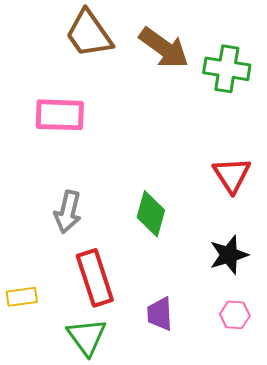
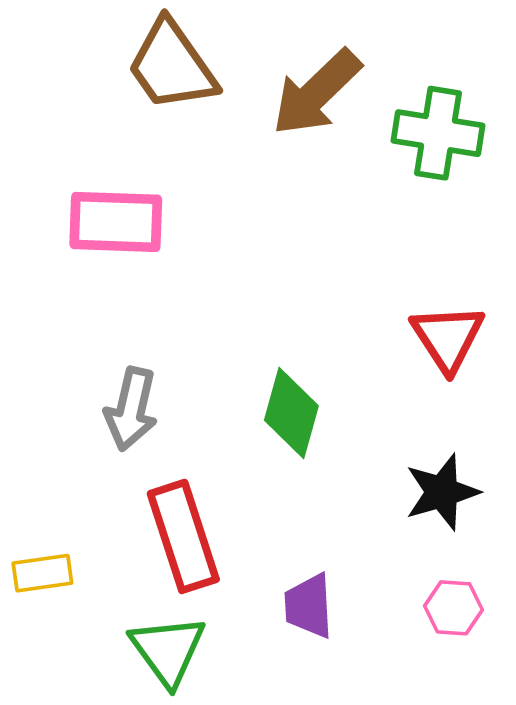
brown arrow: (164, 48) -> (316, 93), turned 100

